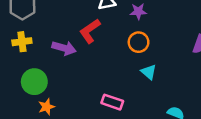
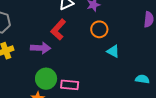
green circle: (34, 82) -> (46, 79), moved
pink rectangle: (112, 102) -> (70, 85), moved

